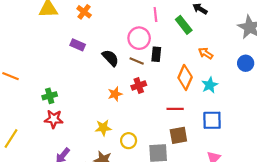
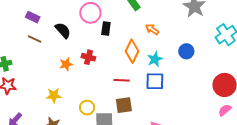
brown line: (137, 61) -> (35, 39), moved
blue circle: (246, 63) -> (186, 51), moved
red cross: (139, 86) -> (88, 57), turned 32
blue square: (212, 120) -> (155, 81), moved
yellow circle: (129, 141) -> (87, 108), moved

